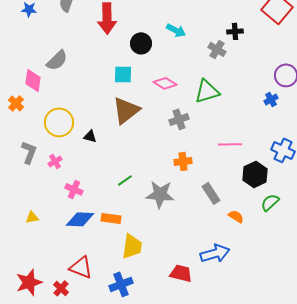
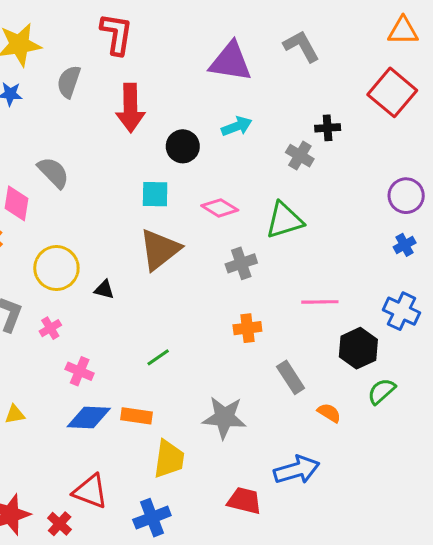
cyan arrow: (176, 30) -> (237, 126), turned -48
gray semicircle: (57, 60) -> (53, 173), turned -90
blue cross: (271, 99) -> (405, 245), moved
gray star: (160, 194) -> (224, 417), moved

